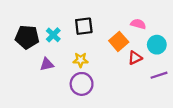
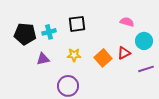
cyan cross: (53, 35) -> (49, 32), turned 32
orange square: (119, 41) -> (103, 58), moved
purple circle: (82, 84) -> (68, 86), moved

